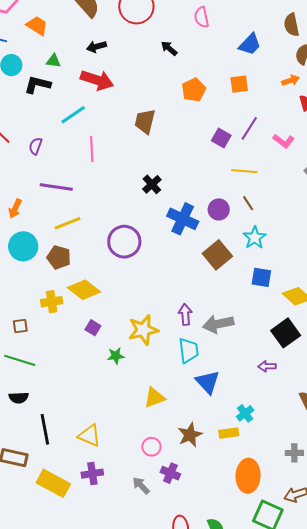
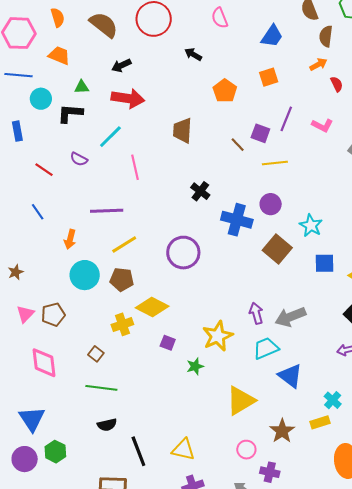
purple semicircle: (36, 146) -> (79, 159), moved, turned -72
yellow line: (244, 171) -> (275, 163), moved
brown line: (248, 203) -> (238, 145), moved
brown square: (20, 326) -> (96, 354), turned -35
cyan trapezoid: (189, 350) -> (266, 348), turned -96
yellow triangle: (154, 398) -> (241, 401), size x1.4

